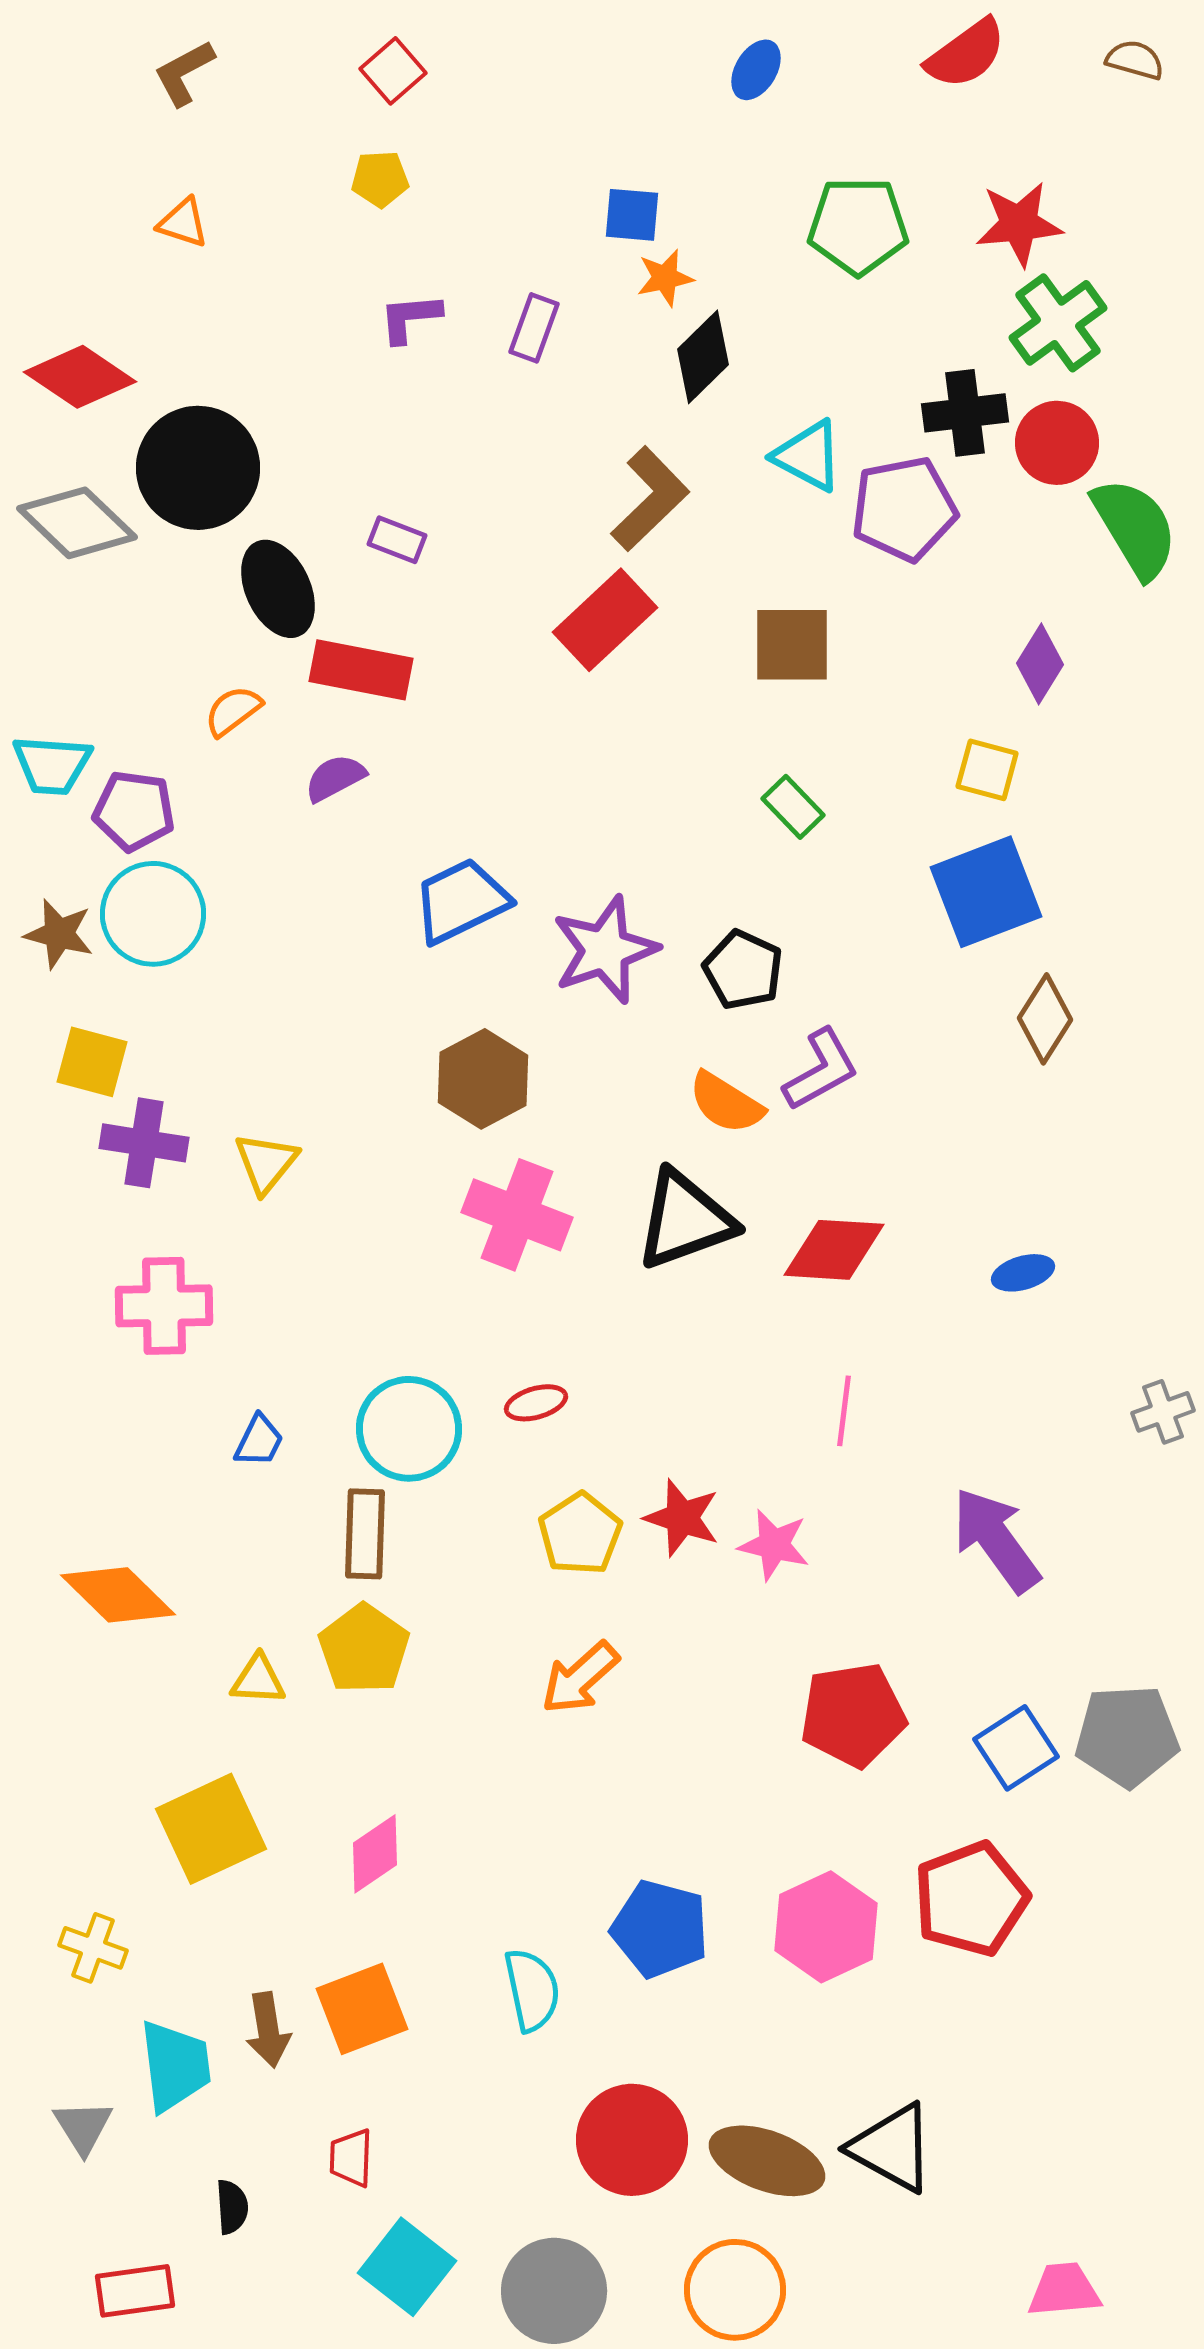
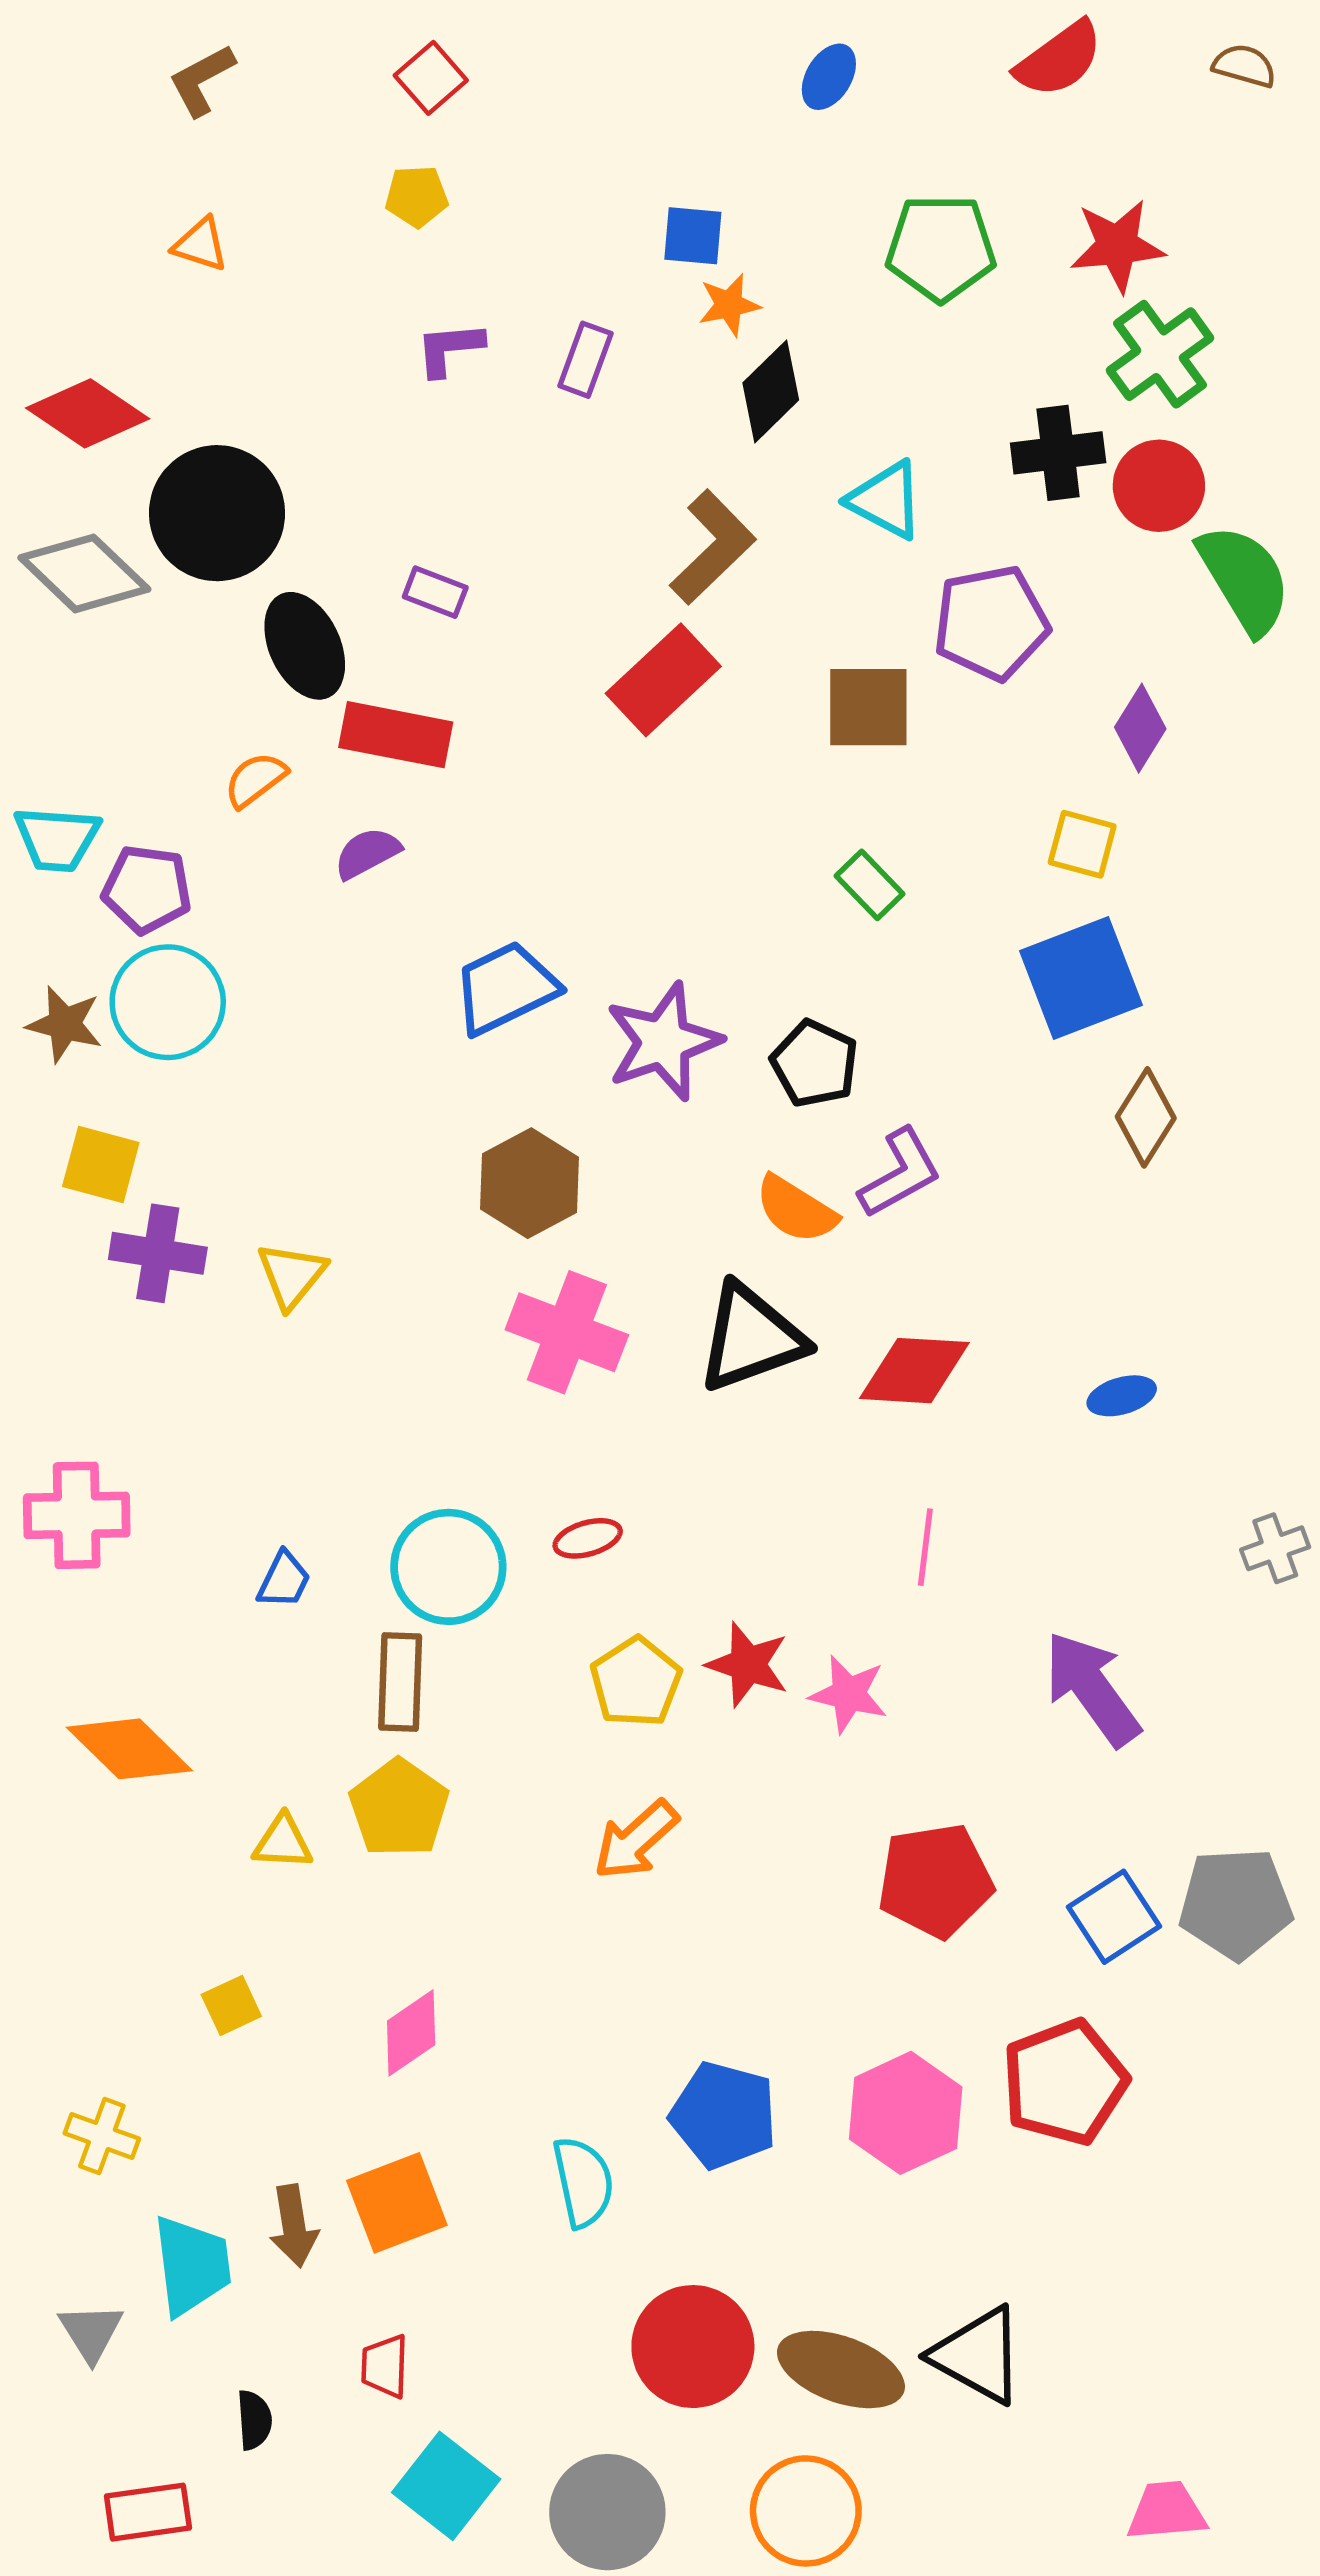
purple pentagon: (904, 509) -> (991, 623), moved
pink cross: (164, 1306) -> (77, 1515), moved
yellow square: (211, 1829) -> (231, 2005), size x0.5

